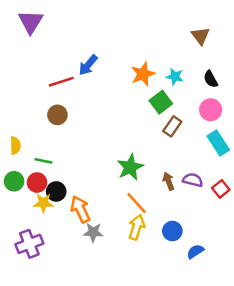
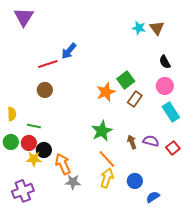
orange star: (143, 74) -> (106, 92), moved
cyan star: (175, 77) -> (139, 28), moved

